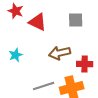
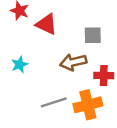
gray square: (76, 20) -> (93, 35), moved

